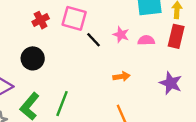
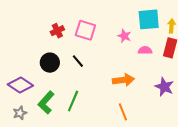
pink star: (121, 35) -> (124, 36), moved
black line: (94, 40) -> (78, 61), moved
orange arrow: (121, 77) -> (123, 80), size x1.5

